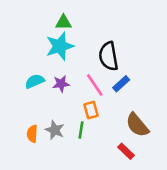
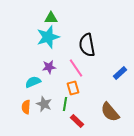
cyan semicircle: (35, 81) -> (33, 82), moved
blue rectangle: (121, 84) -> (120, 73), moved
brown semicircle: (137, 125) -> (110, 112), moved
red rectangle: (126, 151) -> (77, 121), moved

